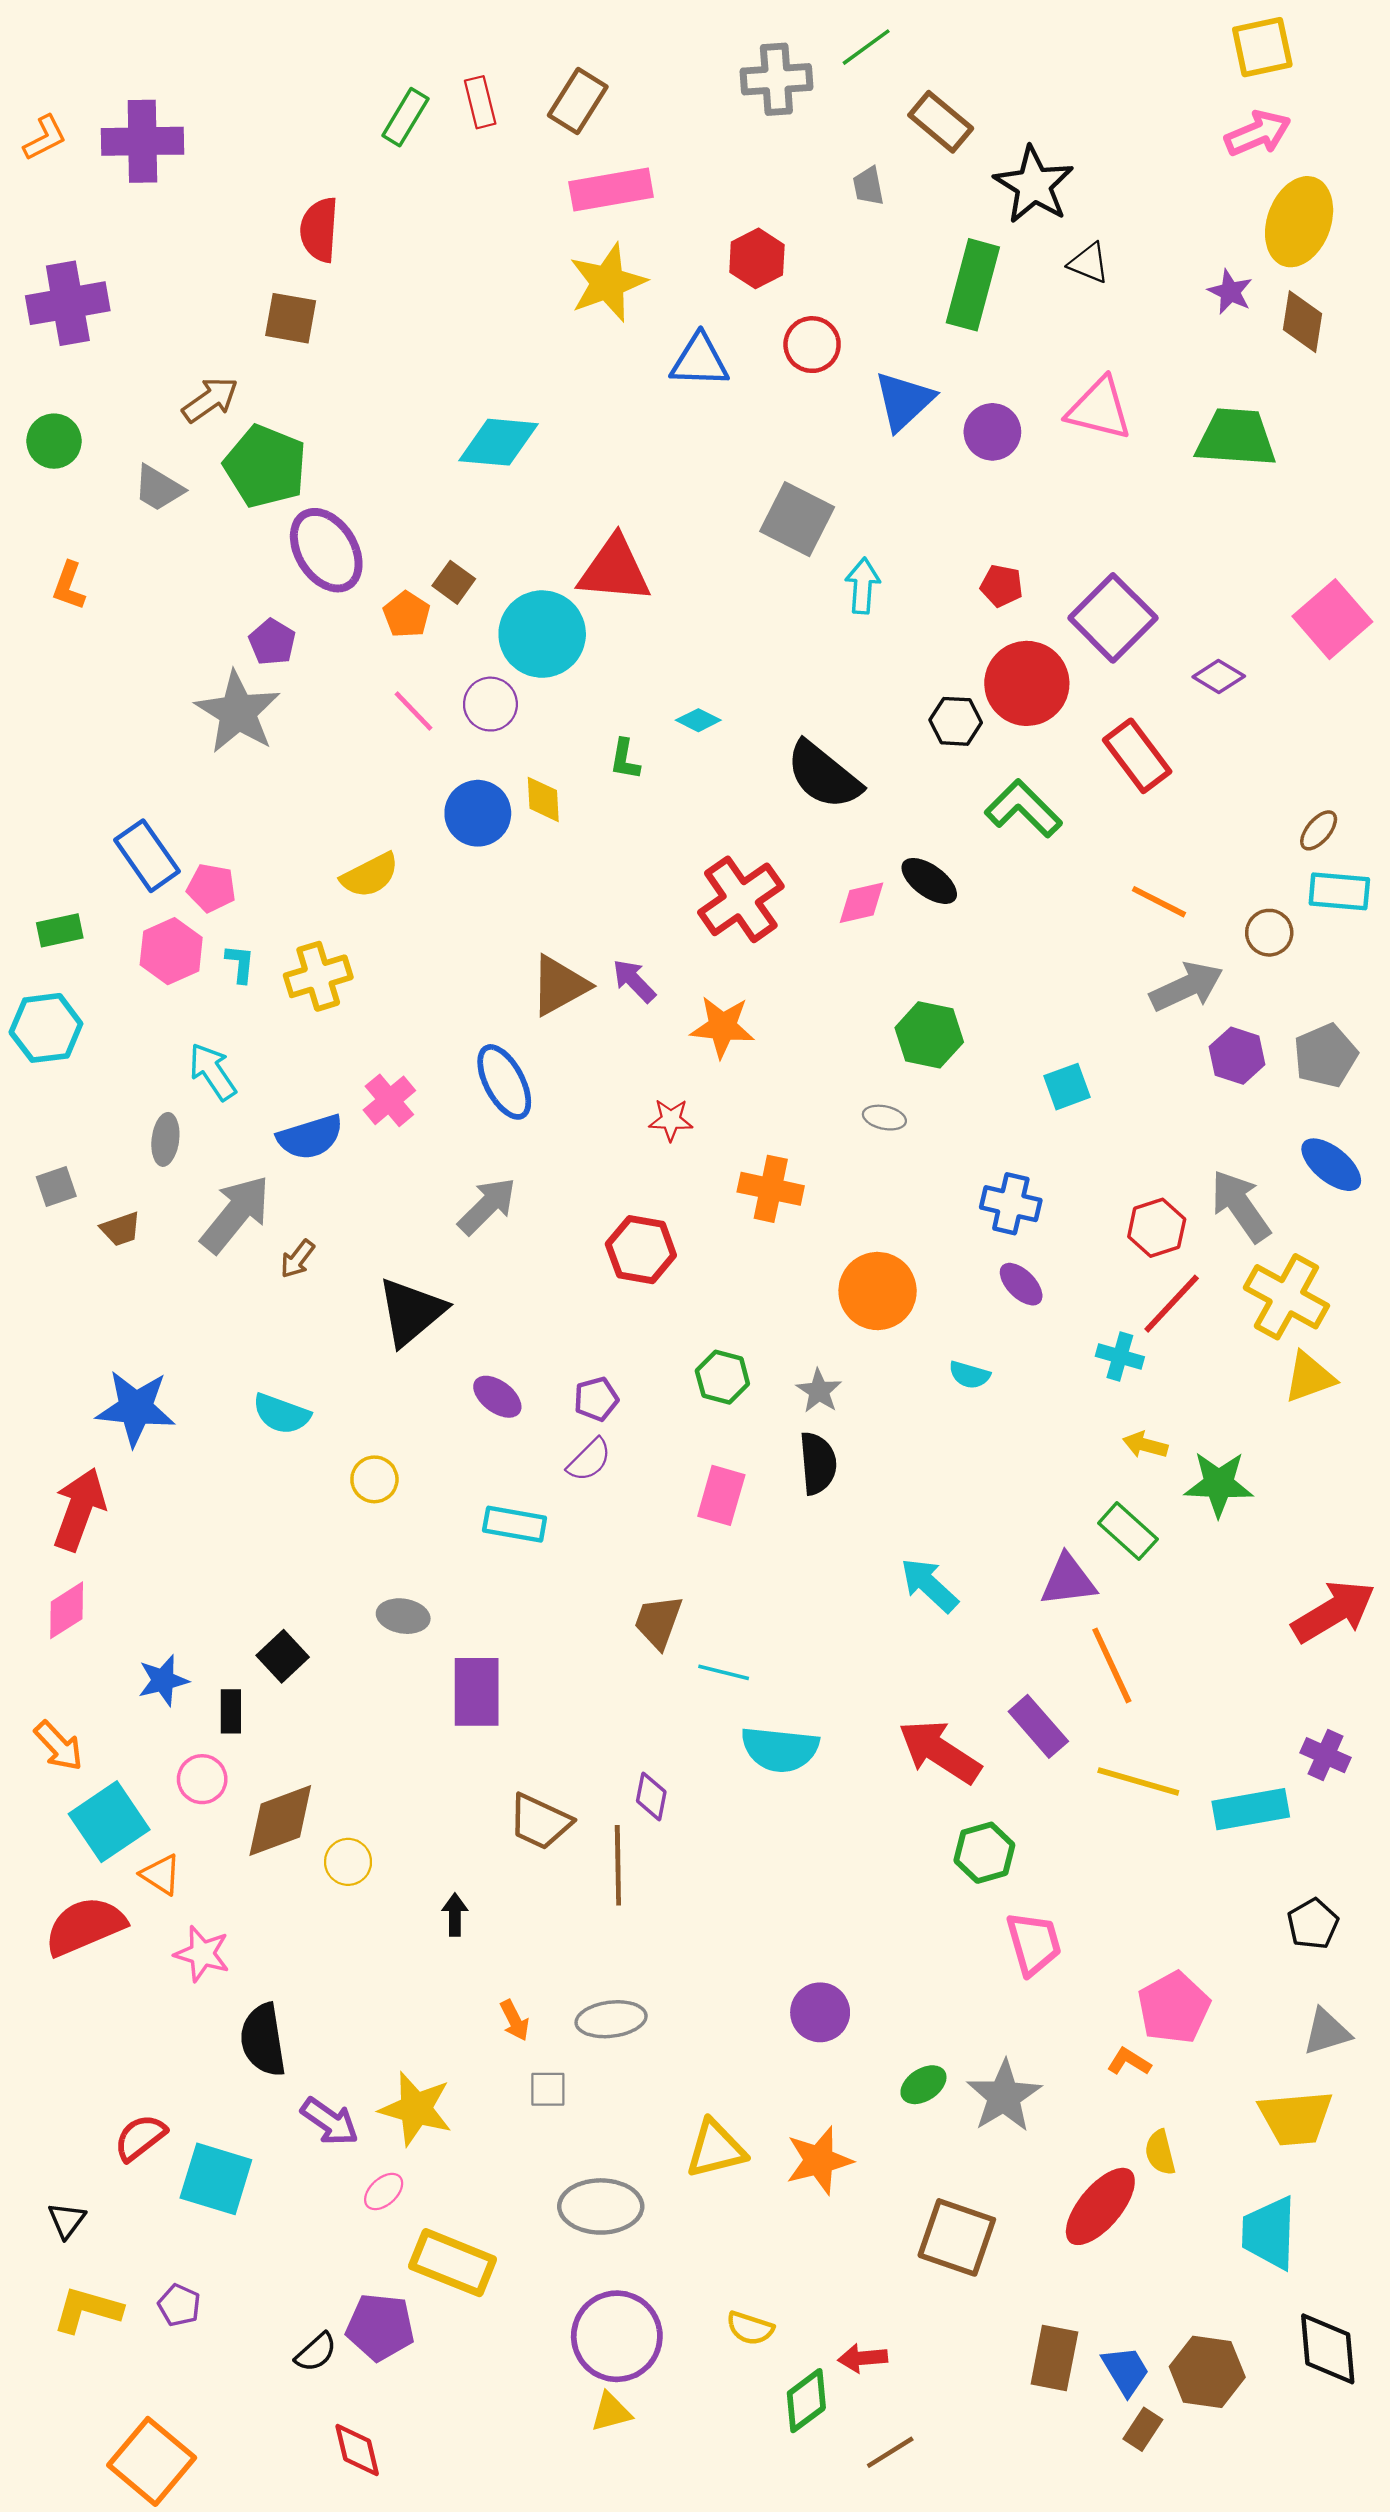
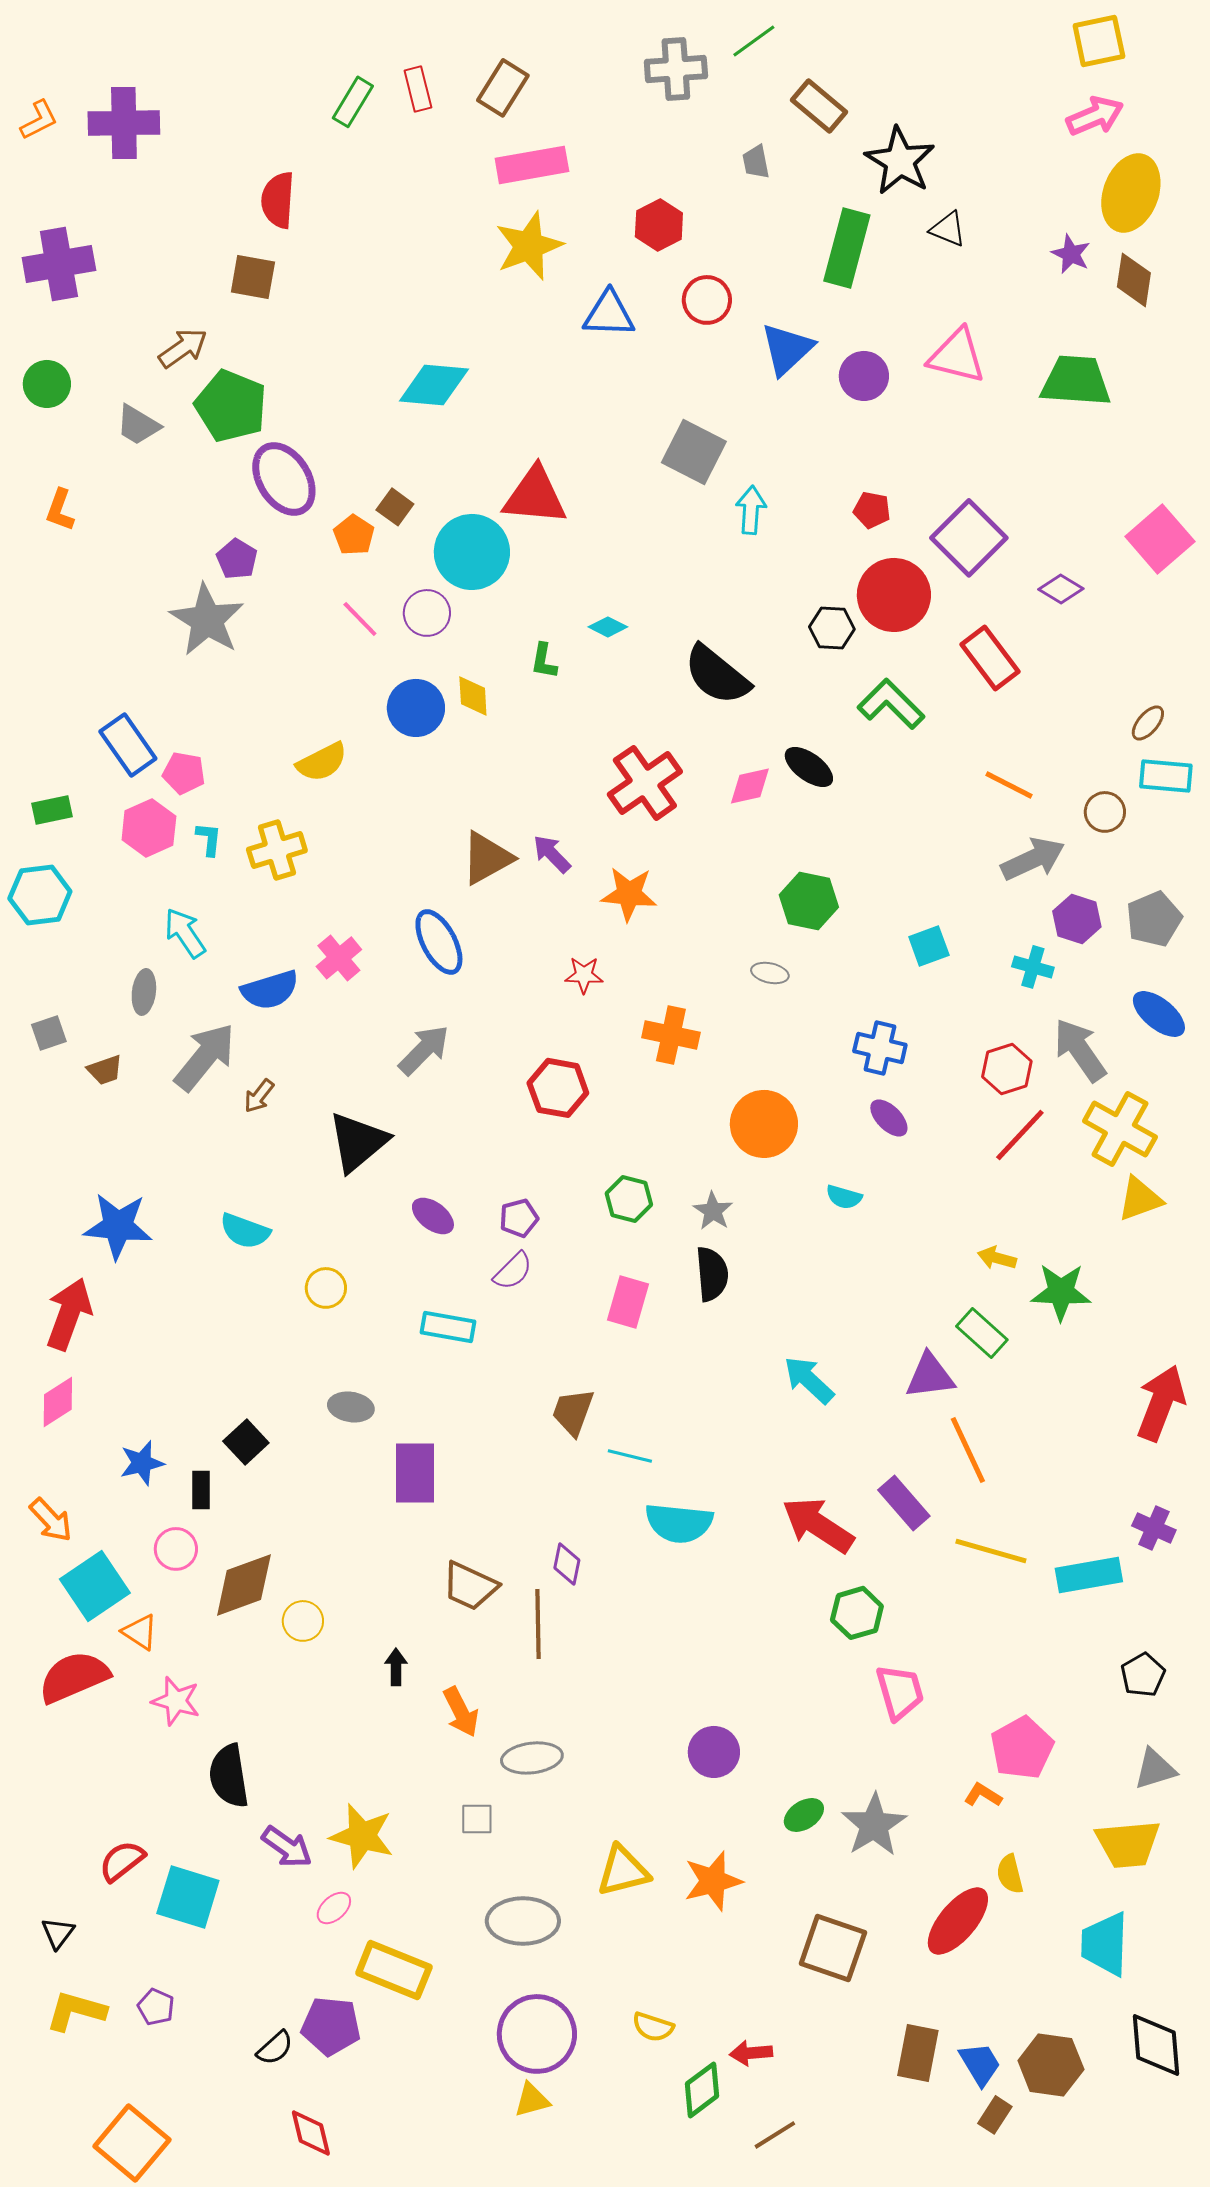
cyan cross: (1120, 1356) -> (1033, 967), moved
red arrow: (1334, 1611) -> (1161, 1403), turned -38
orange arrow: (515, 2020) -> (461, 1712), moved, size x1.4

